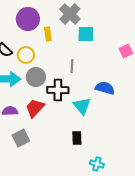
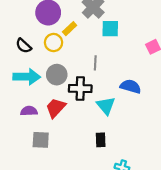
yellow rectangle: (48, 34) -> (70, 29), turned 56
yellow circle: (26, 55) -> (54, 43), moved
gray square: (21, 138) -> (41, 140), turned 30

